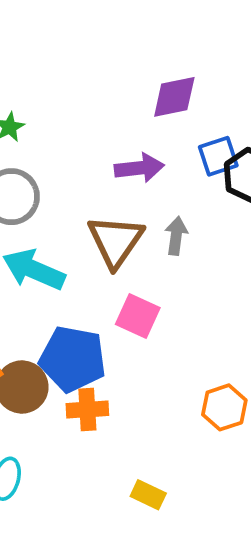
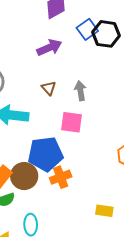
gray arrow: (176, 236) -> (80, 91), moved
brown triangle: (116, 241) -> (49, 88), size x0.5

